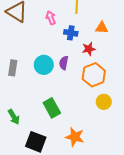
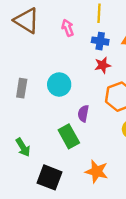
blue cross: (71, 33) -> (100, 41), moved
red star: (89, 49) -> (103, 65), moved
purple semicircle: (64, 63) -> (83, 113), moved

